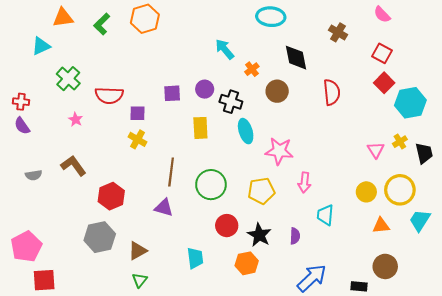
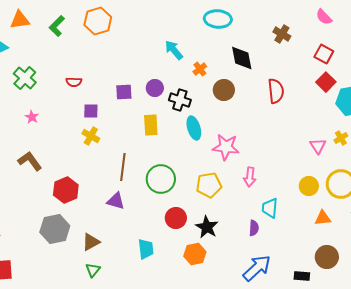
red semicircle: (109, 95) -> (74, 82), moved, size x0.6
purple semicircle: (295, 236) -> (254, 228), moved

